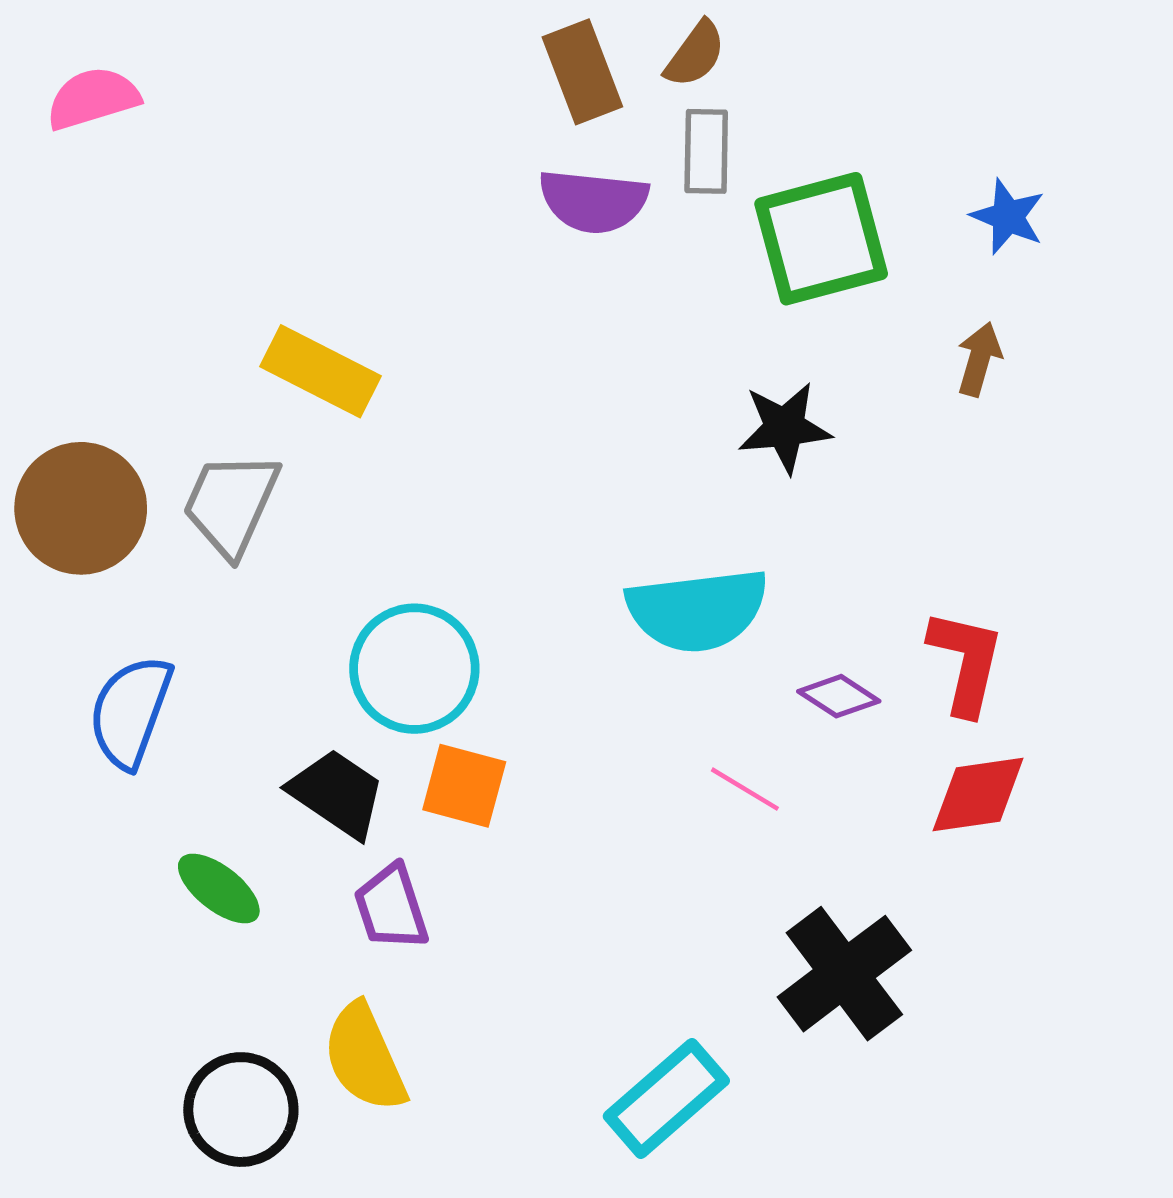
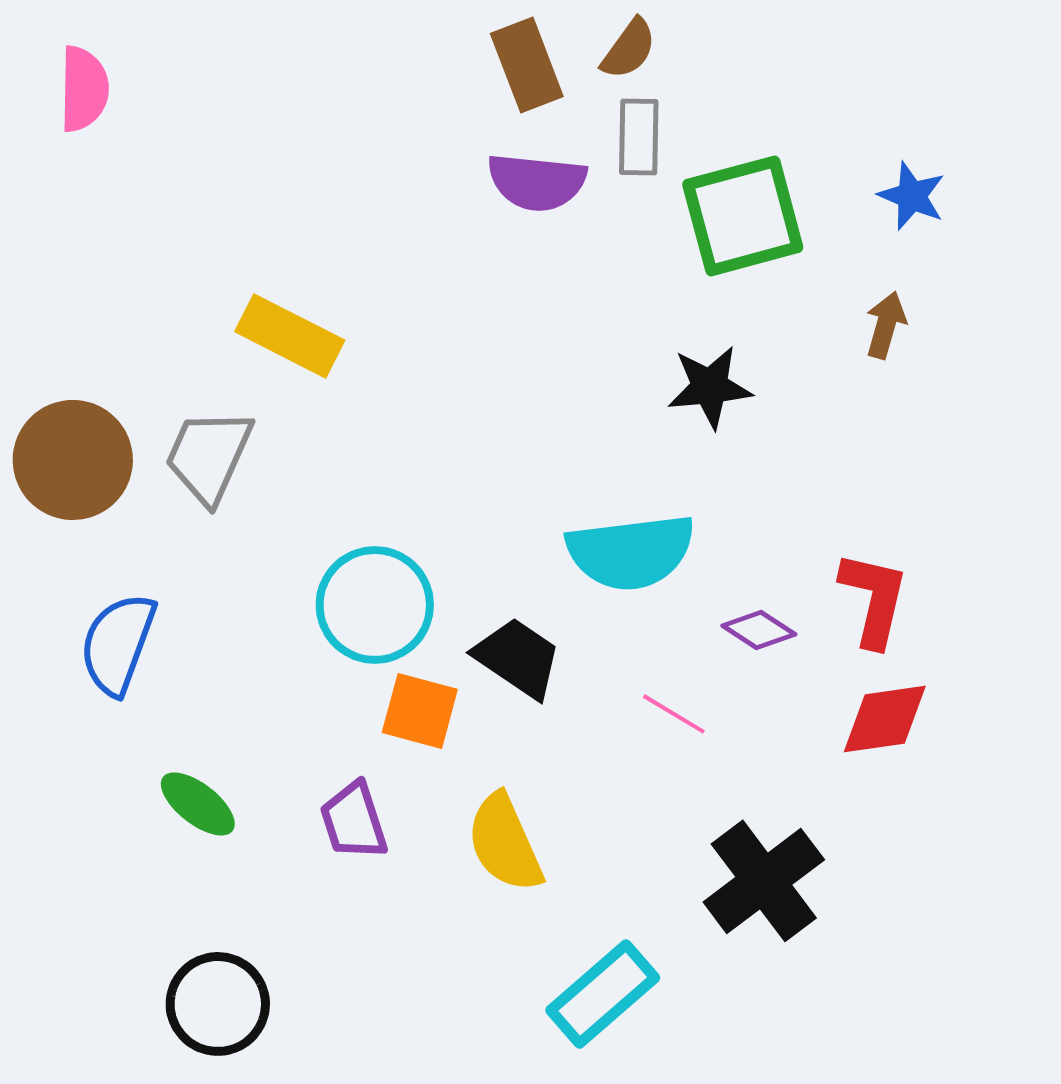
pink semicircle: (93, 98) -> (84, 89), turned 108
black trapezoid: (337, 793) -> (518, 658), moved
yellow semicircle: (365, 1058) -> (505, 843), moved

